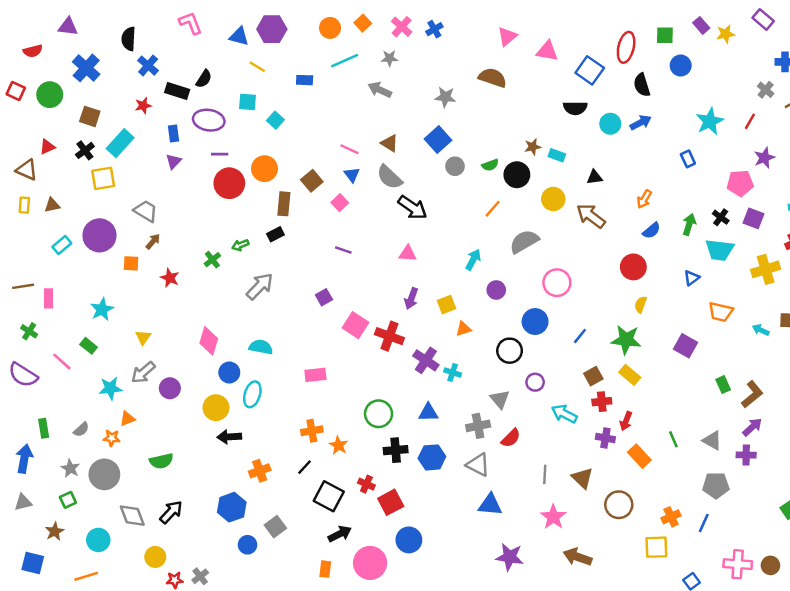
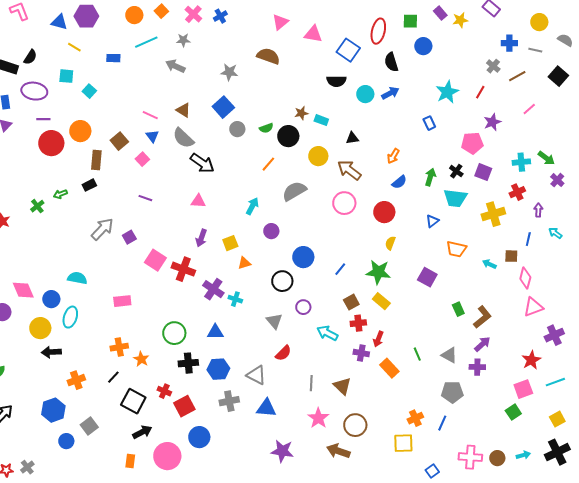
pink circle: (557, 283) -> (344, 203), moved
gray arrow: (260, 286) -> (102, 229), moved
pink diamond: (209, 341) -> (23, 290), moved, turned -40
gray cross: (478, 426) -> (229, 401), moved
brown circle: (619, 505) -> (355, 425), moved

